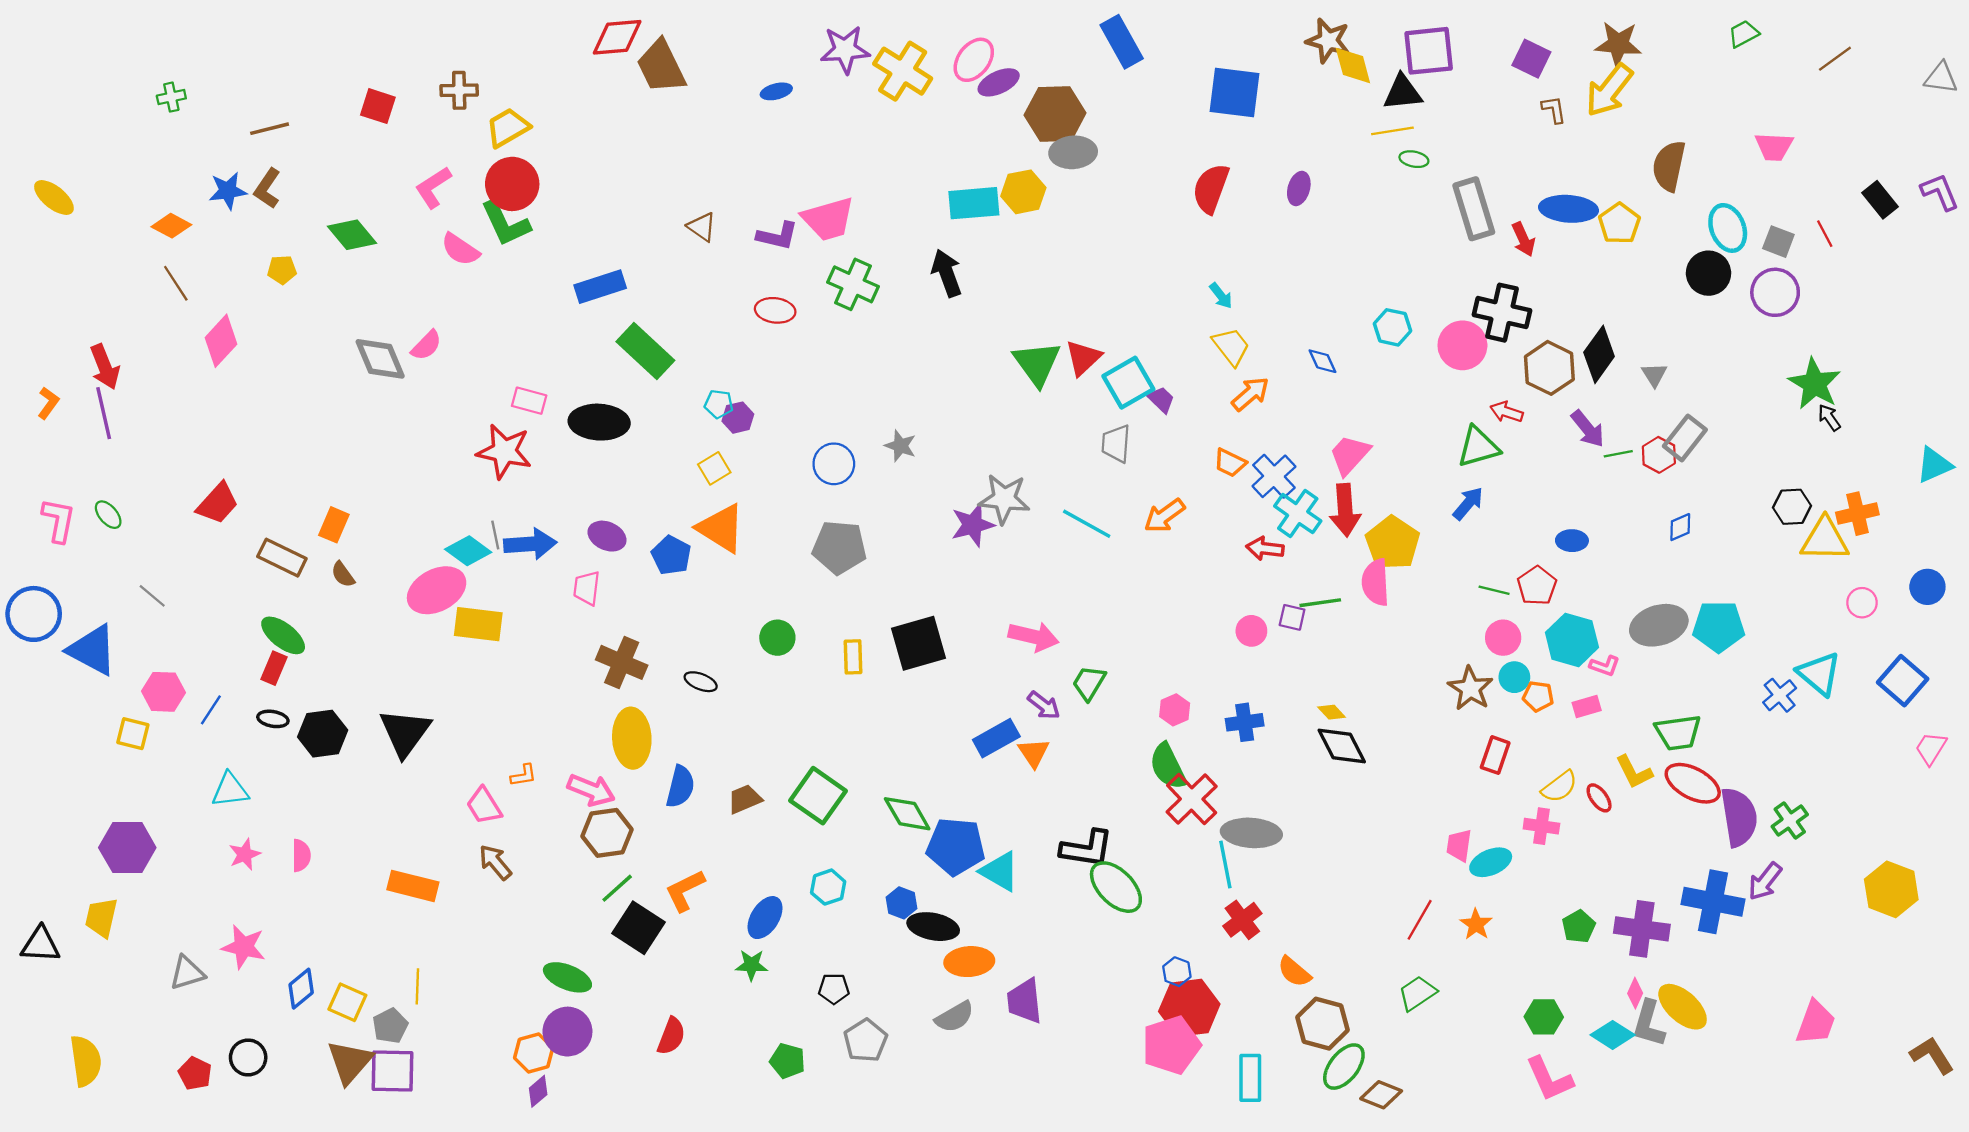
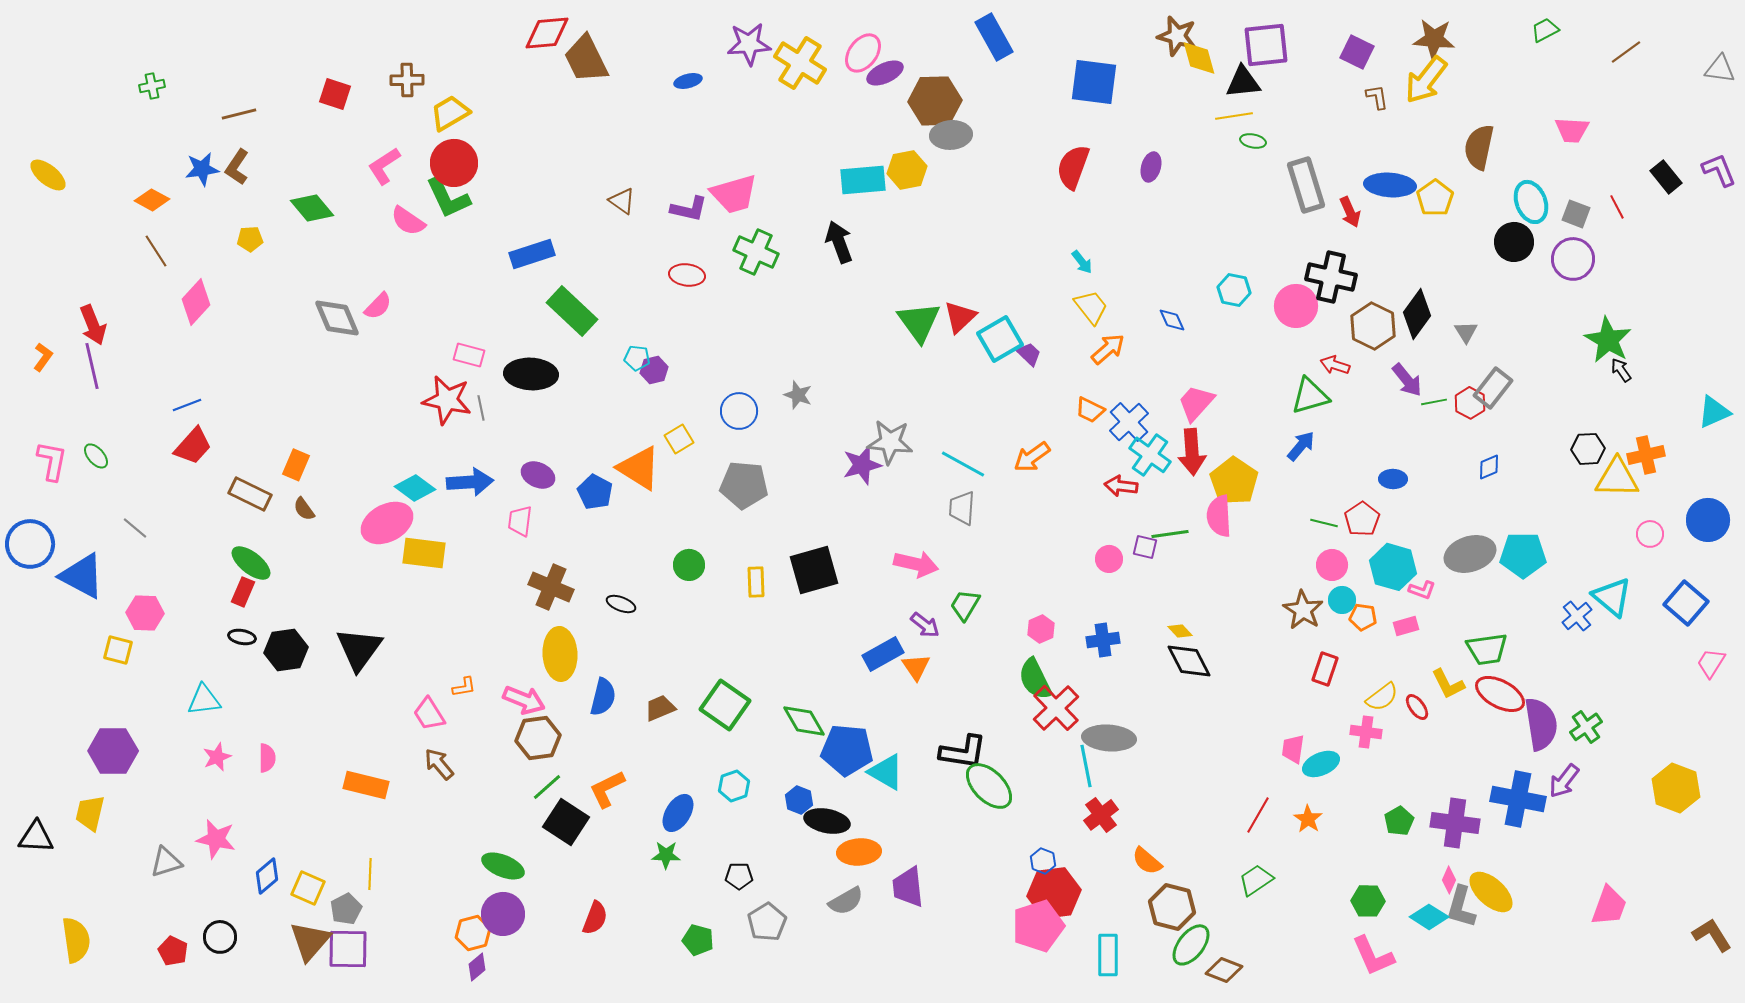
gray trapezoid: (1116, 444) -> (962, 508), moved
yellow square: (714, 468) -> (679, 439), moved
gray line: (495, 535) -> (481, 408), moved
blue circle: (1927, 587) -> (1708, 520), size x1.4
blue line: (211, 710) -> (187, 405), moved, turned 36

